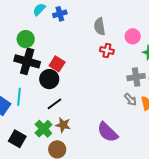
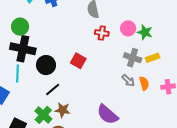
pink circle: (133, 36) -> (128, 28), moved
red square: (57, 64) -> (78, 61), moved
gray cross: (136, 77) -> (133, 58), turned 30
cyan line: (19, 97) -> (17, 73), moved

